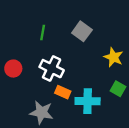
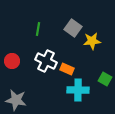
yellow star: (113, 57) -> (92, 41), moved, turned -30
orange rectangle: (63, 92) -> (67, 69), moved
gray star: (41, 112) -> (16, 100), moved

